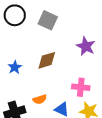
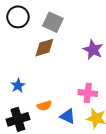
brown diamond: (47, 60) -> (44, 48), moved
blue star: (15, 67) -> (18, 86), moved

